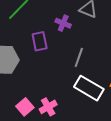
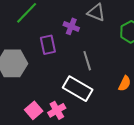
gray line: (79, 57) -> (87, 61), turned -36
white rectangle: (89, 88) -> (78, 89), moved

